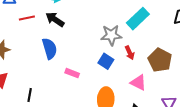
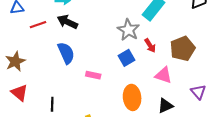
gray star: (111, 35) -> (128, 30), turned -30
brown pentagon: (160, 60) -> (183, 49), turned 30
blue square: (106, 61) -> (127, 58), turned 35

